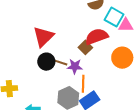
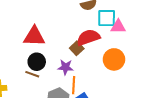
cyan square: (114, 17) -> (107, 18), turned -30
red triangle: (43, 37) -> (34, 36), turned 45
brown line: (60, 62) -> (32, 74), moved

